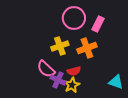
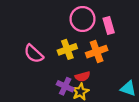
pink rectangle: (98, 24) -> (109, 25), turned -42
pink semicircle: (46, 69) -> (34, 54), moved

